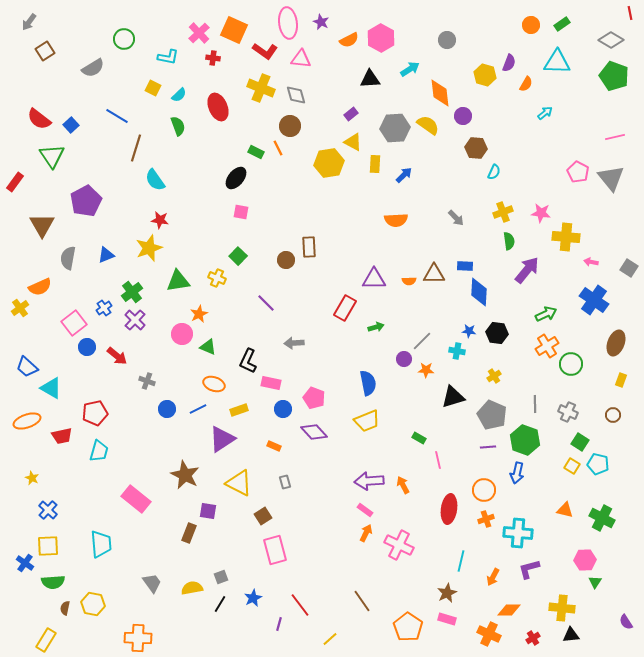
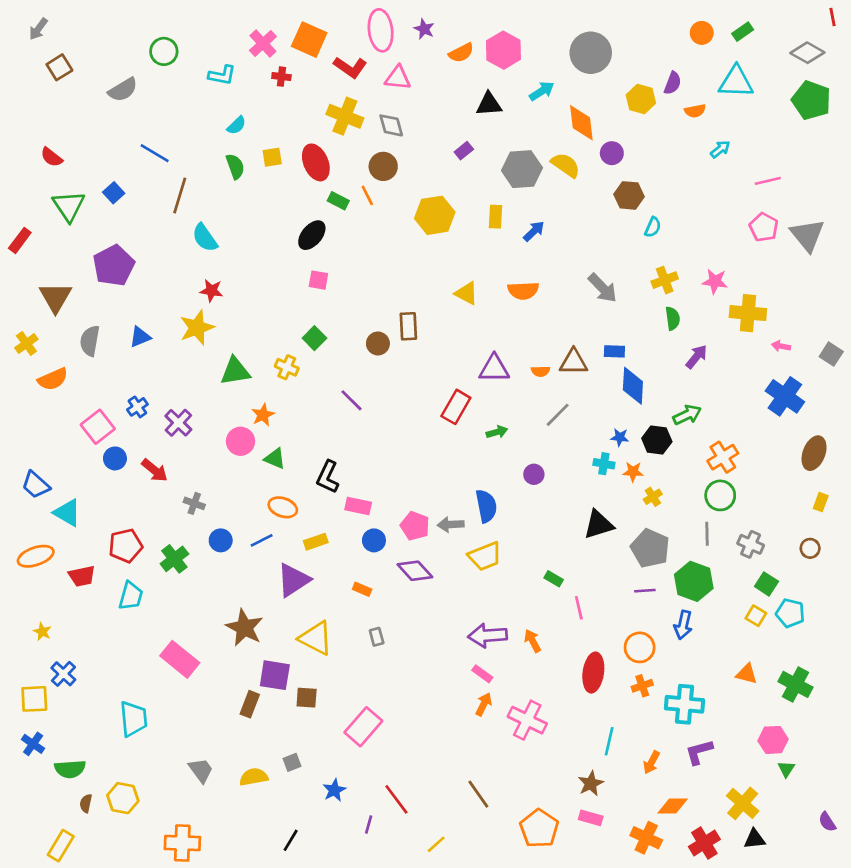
gray circle: (447, 40) -> (591, 53), size x1.8
orange semicircle: (526, 84) -> (695, 111), turned 49
yellow square: (153, 88) -> (272, 157), moved, turned -35
red ellipse: (218, 107) -> (316, 162), moved
red semicircle: (39, 119) -> (52, 157), size x0.7
blue square: (71, 125) -> (114, 193), moved
pink line: (615, 137) -> (768, 181), moved
yellow triangle: (353, 142) -> (466, 293), moved
gray arrow: (456, 218) -> (603, 288), size x1.4
purple arrow: (527, 270) -> (696, 357), size x0.7
green cross: (132, 292) -> (174, 559), moved
yellow cross: (20, 308) -> (26, 343), moved
green arrow: (546, 314) -> (687, 415), moved
gray line: (422, 341) -> (558, 415), moved
gray arrow: (294, 343) -> (451, 525), moved
green circle: (571, 364) -> (720, 495), moved
orange star: (426, 370) -> (633, 472), moved
purple square: (208, 511) -> (275, 675), size x1.4
brown square: (263, 516) -> (307, 698), moved, turned 36
yellow square: (48, 546) -> (34, 699), moved
pink rectangle: (275, 550) -> (363, 727), turned 56
black line: (220, 604) -> (291, 840), moved
yellow cross: (562, 608) -> (743, 803), turned 35
red cross: (533, 638) -> (704, 843), size x1.6

